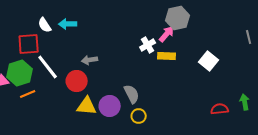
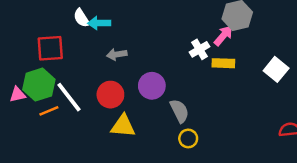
white semicircle: (45, 25) -> (82, 18), moved
gray arrow: (90, 60) -> (117, 54), moved
white line: (48, 67) -> (69, 97), moved
purple circle: (110, 106) -> (152, 86), moved

